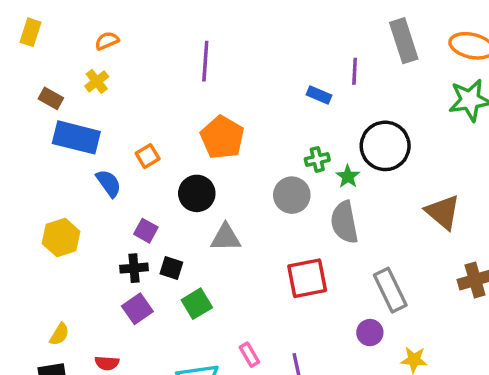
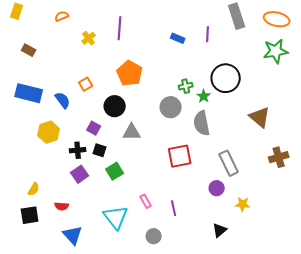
yellow cross: (97, 81) -> (89, 38), moved
blue rectangle: (319, 95) -> (178, 38), moved
blue rectangle: (76, 137) -> (29, 93), moved
purple square: (146, 231) -> (94, 128), moved
yellow hexagon: (61, 238) -> (49, 132), moved

